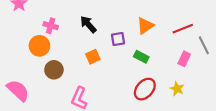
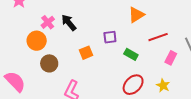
black arrow: (88, 24) -> (69, 23), moved
pink cross: (51, 26) -> (48, 22), turned 32
orange triangle: (145, 26) -> (136, 15), moved
red line: (183, 29) -> (158, 37), moved

